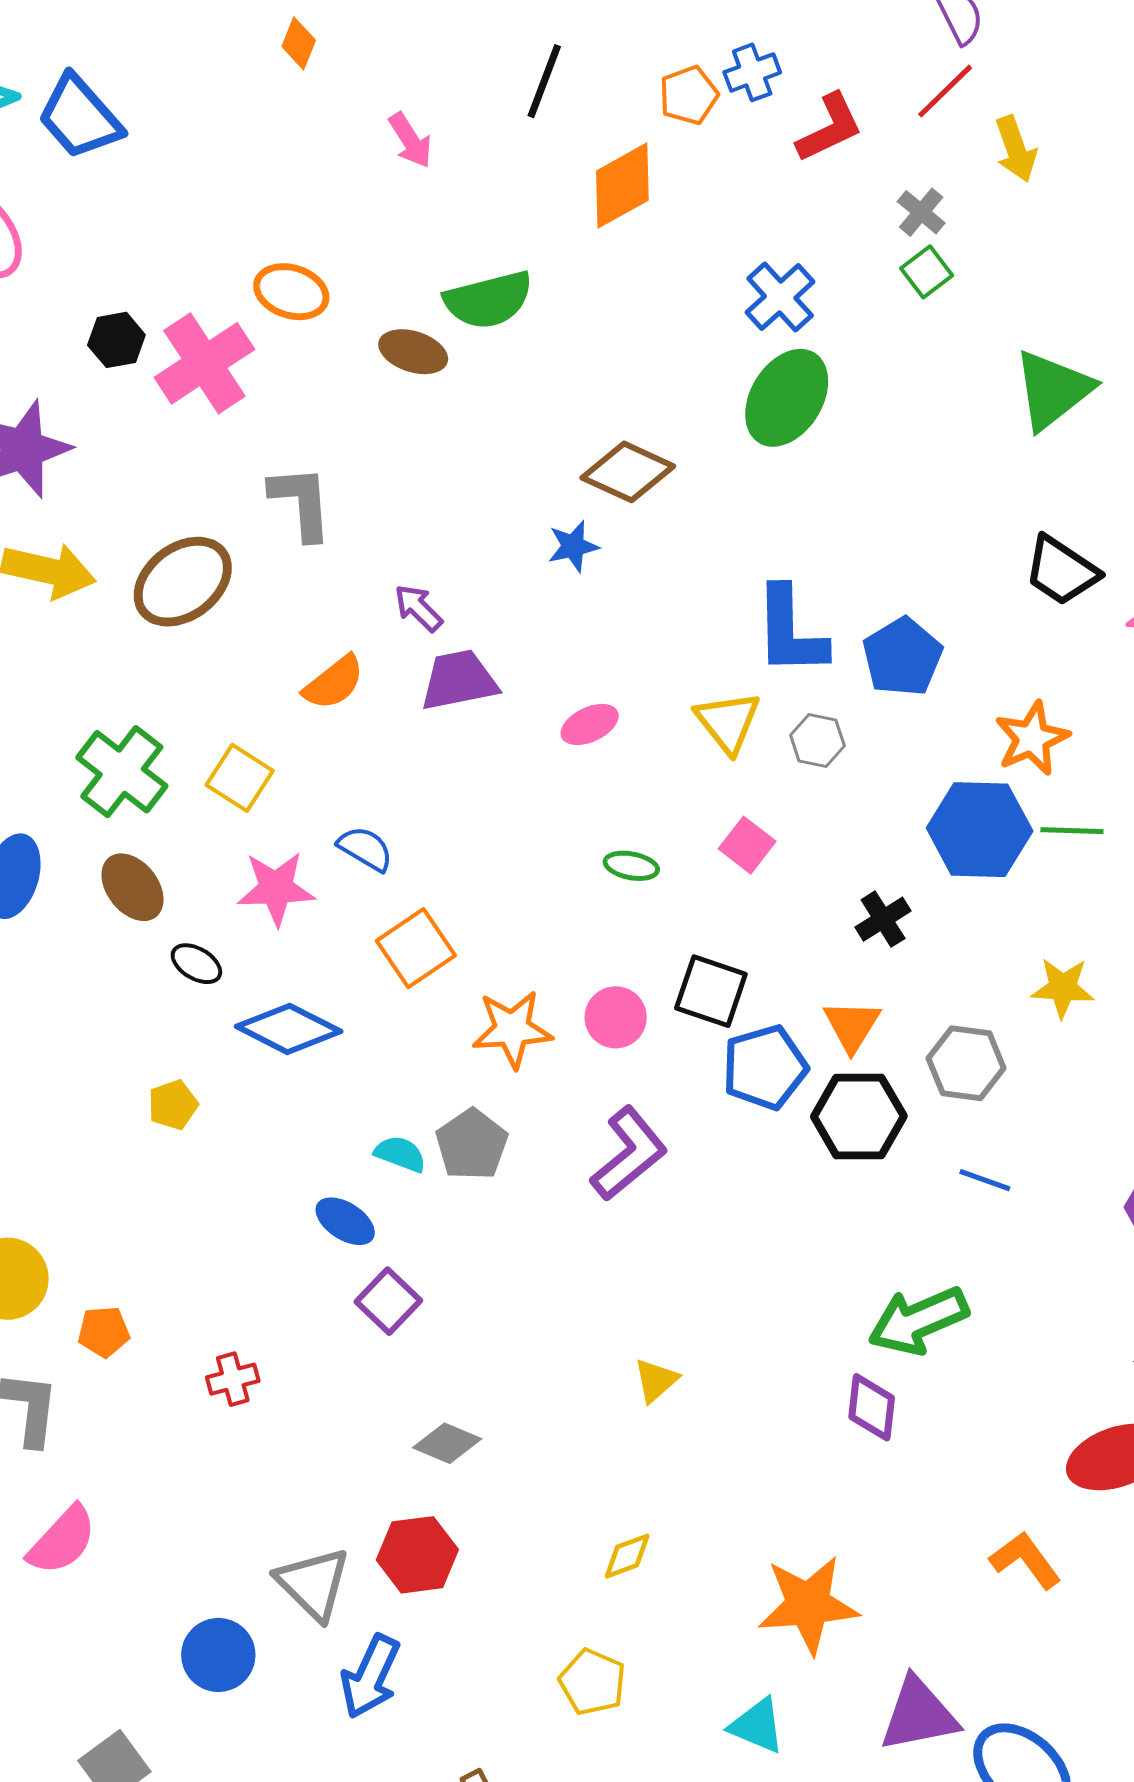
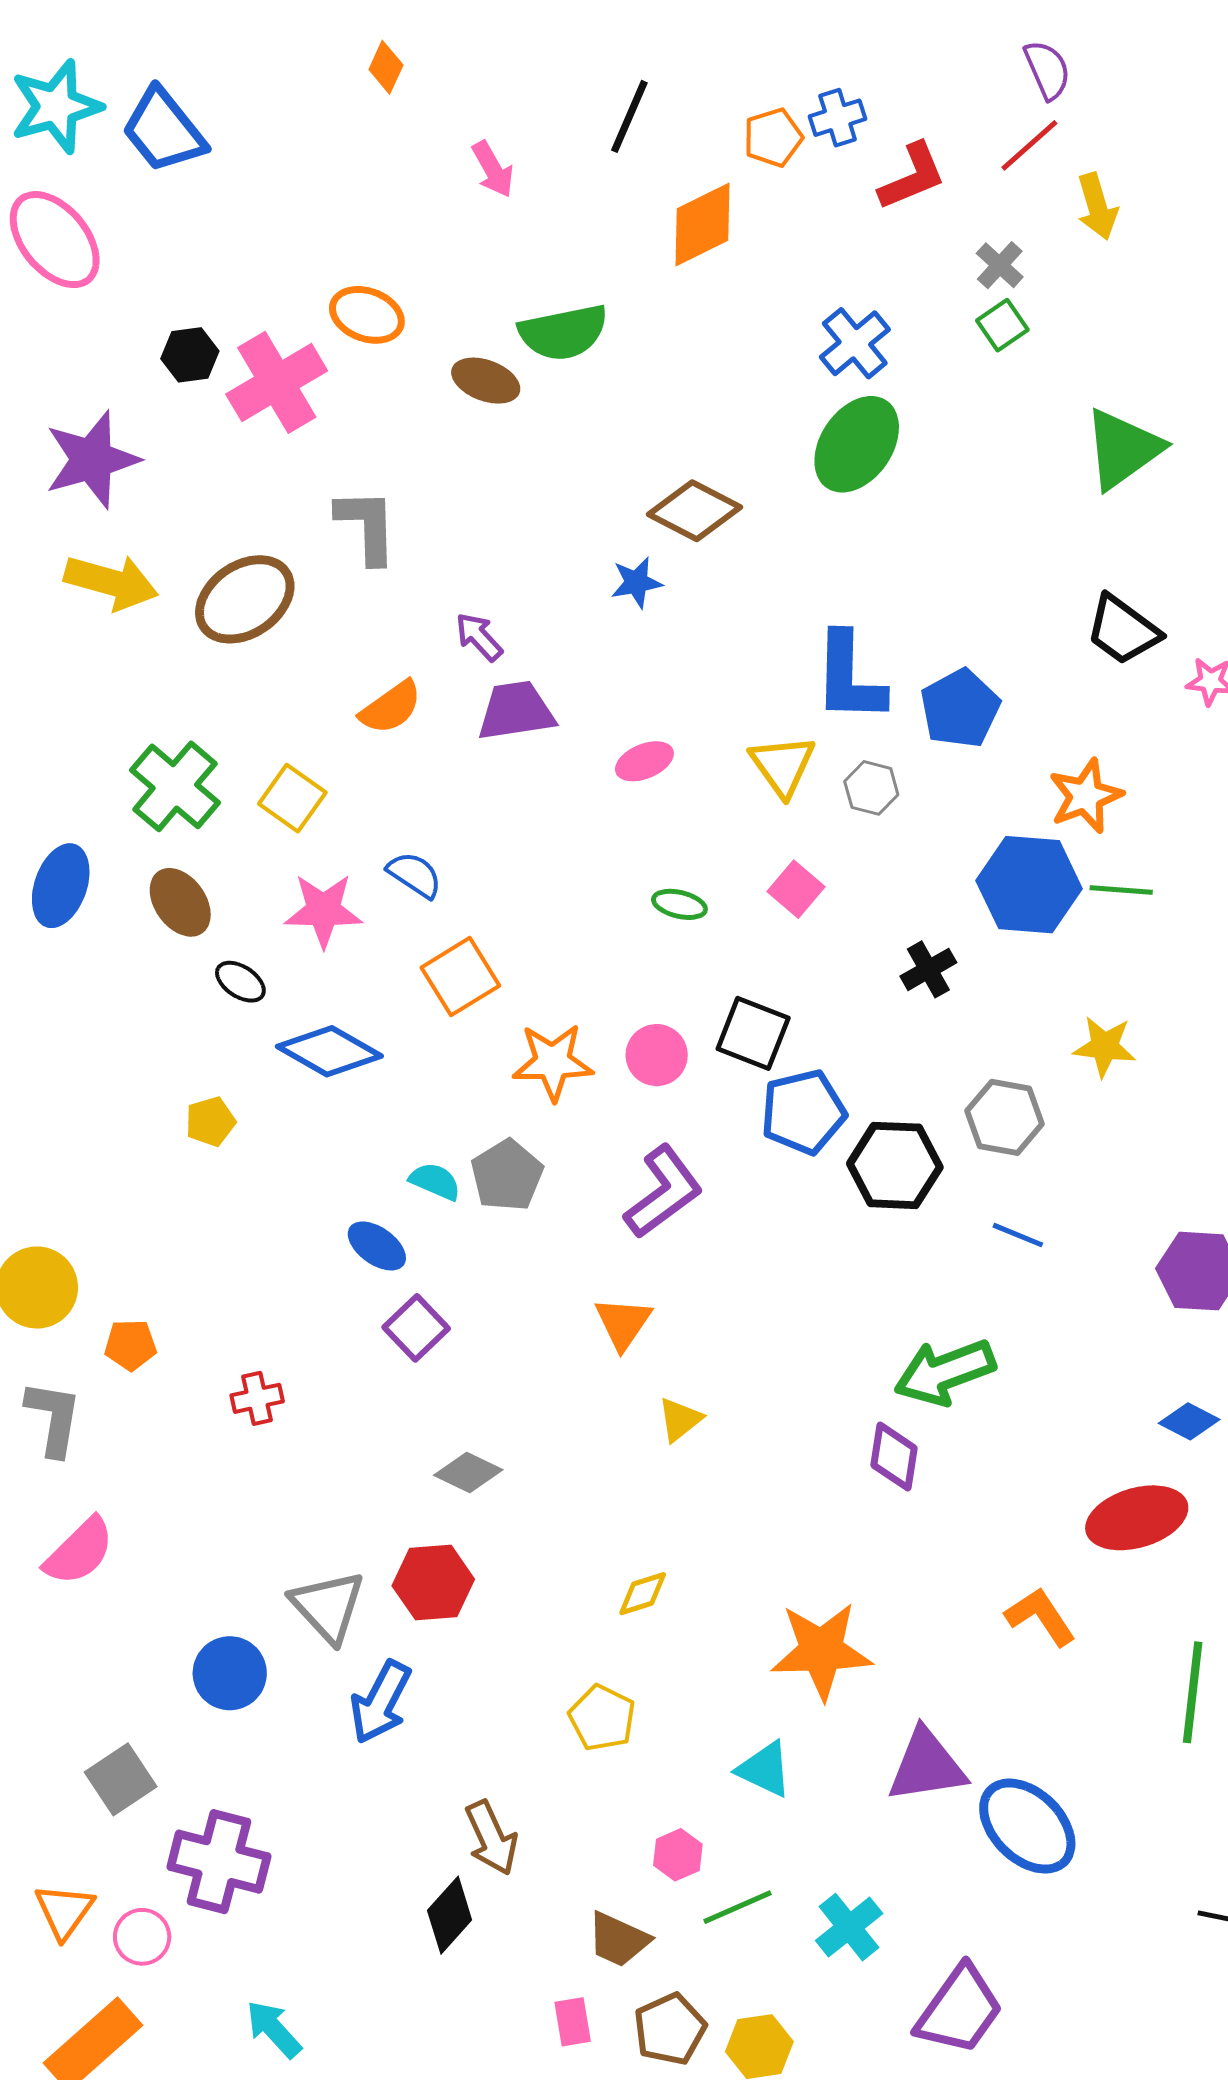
orange triangle: (852, 1026) -> (623, 1323), moved

